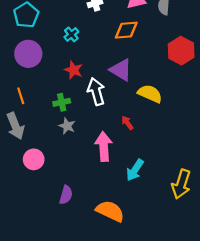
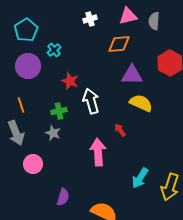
cyan cross: (71, 34) -> (54, 50), moved
purple triangle: (121, 70) -> (132, 75), moved, turned -30
gray star: (67, 126) -> (53, 133), moved
cyan arrow: (135, 170) -> (140, 178), moved

